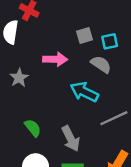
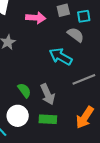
pink arrow: (55, 59) -> (36, 18), moved
green semicircle: (33, 128) -> (24, 90), moved

